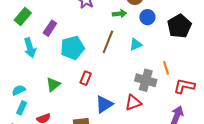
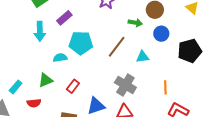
red rectangle: (86, 78) -> (73, 86), moved
gray cross: (146, 80) -> (125, 85), moved
green triangle: (53, 84) -> (45, 80), moved
cyan semicircle: (19, 90) -> (60, 58), moved

